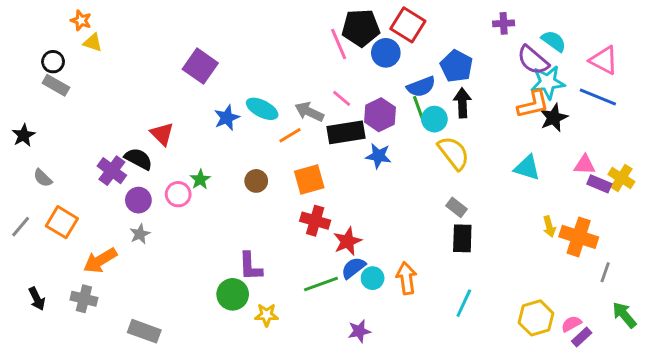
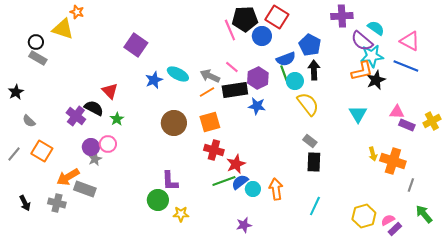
orange star: (81, 20) -> (77, 12), moved
purple cross: (504, 23) -> (342, 16), size x1.5
yellow triangle: (93, 43) -> (63, 29), size x1.6
orange line: (290, 135) -> (207, 92), moved
cyan triangle: (527, 168) -> (358, 114), turned 42
yellow cross: (621, 178) -> (432, 121), moved, turned 30
green star: (200, 179) -> (117, 119), moved
brown circle: (256, 181) -> (174, 123), size x1.6
pink circle: (178, 194) -> (108, 144), moved
purple circle: (138, 200) -> (91, 147), moved
green line: (321, 284) -> (224, 181), moved
gray rectangle: (144, 331) -> (85, 189), moved

